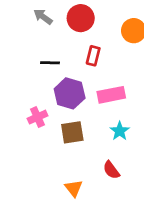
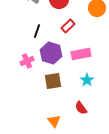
red rectangle: (93, 56) -> (68, 26), turned 32
black line: (50, 63) -> (37, 31), turned -72
pink cross: (37, 117) -> (27, 61), moved

